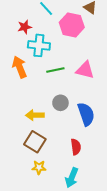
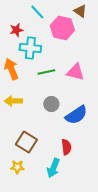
blue semicircle: (86, 114) -> (76, 115), turned 75
yellow arrow: (35, 115) -> (13, 101), moved
yellow star: (39, 167) -> (17, 167), moved
cyan arrow: (72, 178) -> (53, 168), moved

